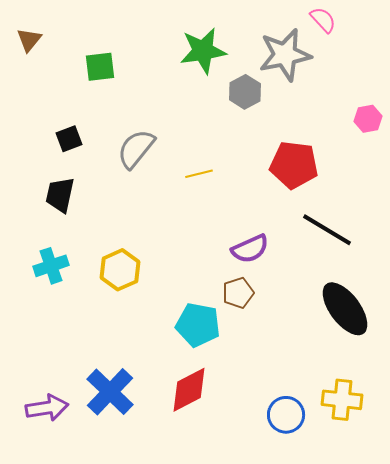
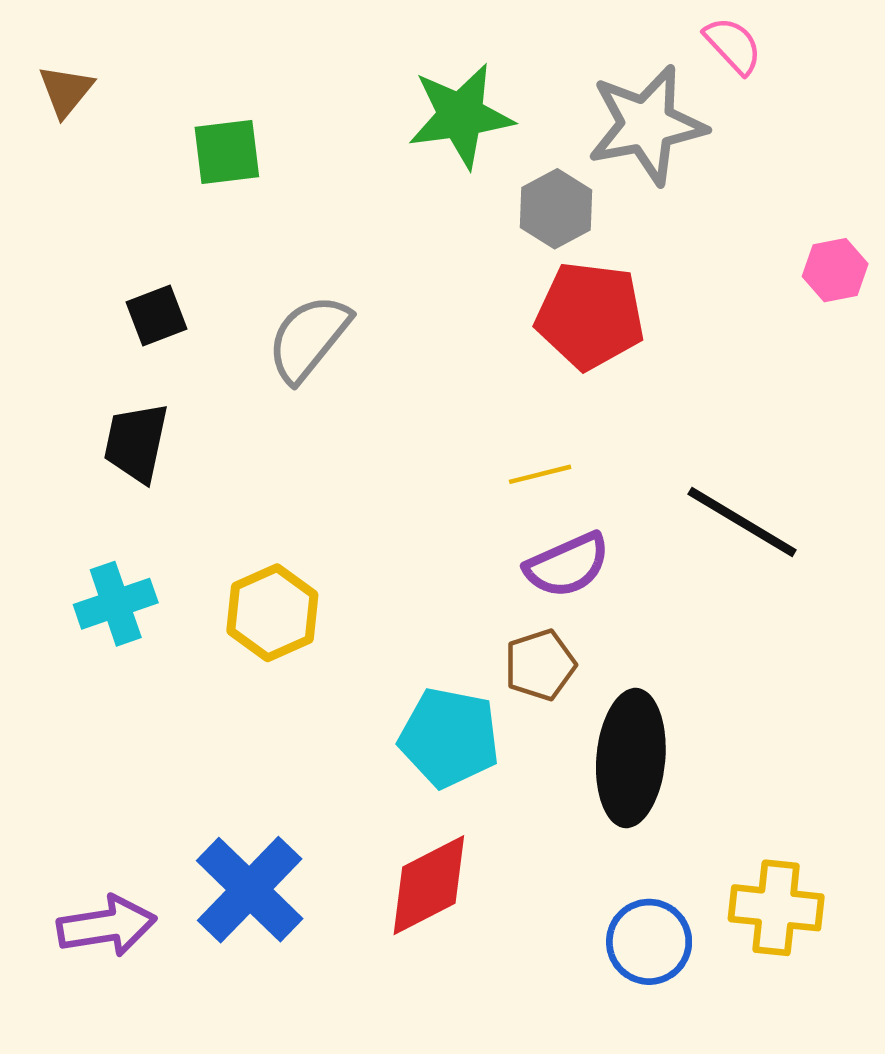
red pentagon: (294, 165) -> (590, 315), moved
yellow line: (199, 174) -> (540, 474), moved
black ellipse: (345, 309) -> (631, 758), moved, turned 42

